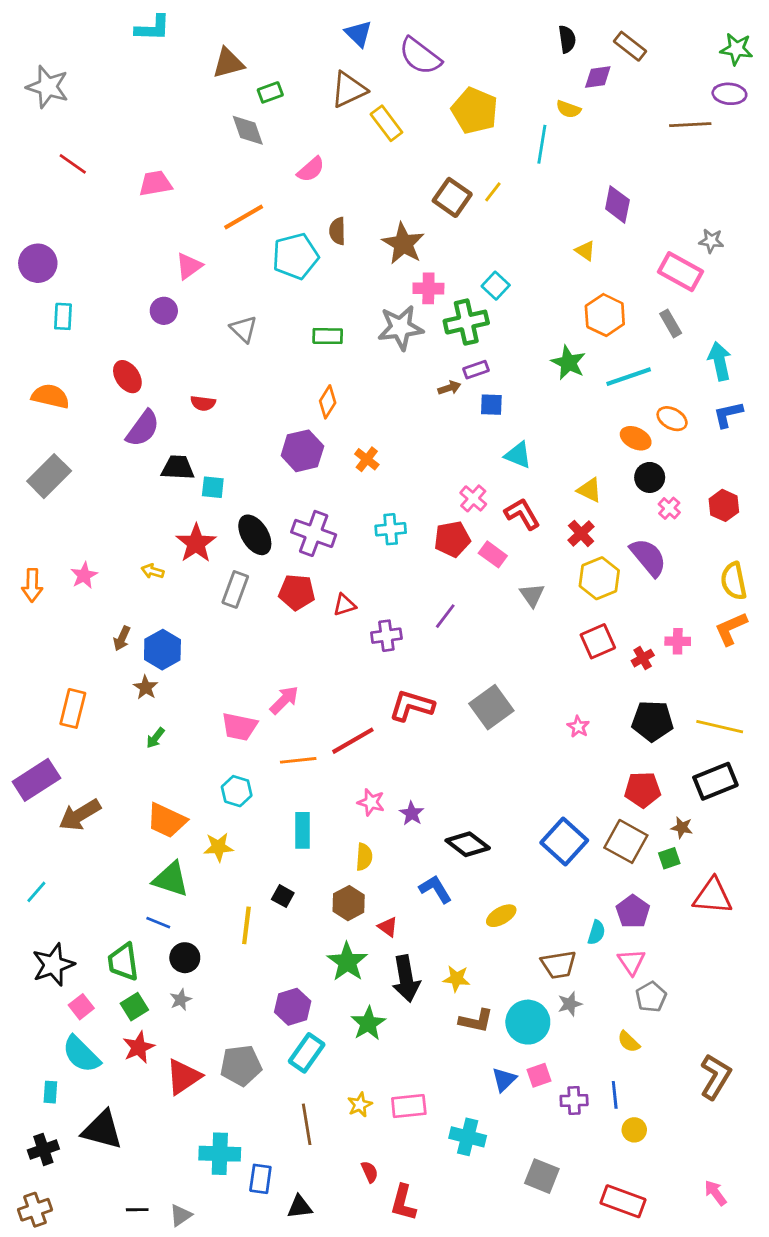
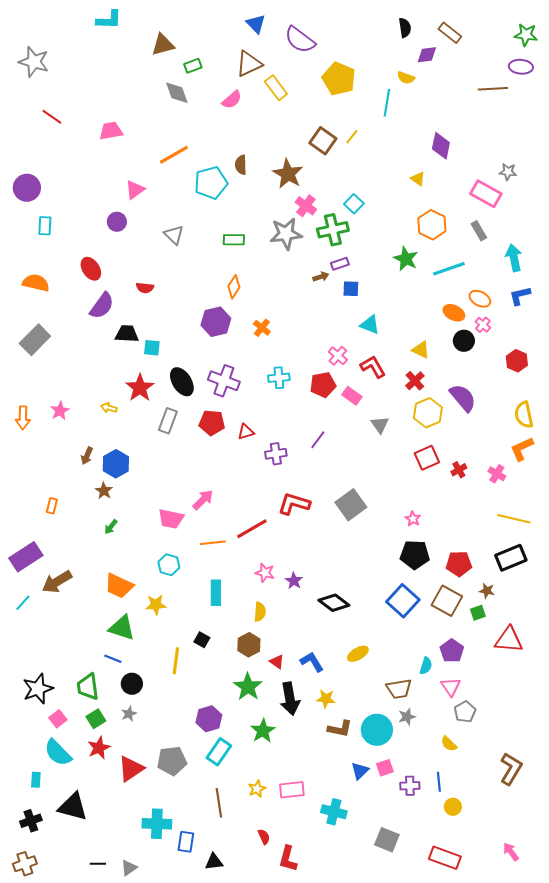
pink semicircle: (311, 169) -> (232, 100), moved
pink cross: (428, 288) -> (306, 206), turned 35
pink cross: (669, 508) -> (483, 325), moved
pink cross: (678, 641) -> (497, 474), moved, turned 30
orange rectangle: (73, 708) -> (52, 506), size x0.6
black pentagon: (652, 721) -> (415, 555), moved
blue L-shape: (435, 889) -> (312, 662), moved
cyan line: (36, 892) -> (23, 603), moved

